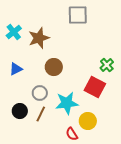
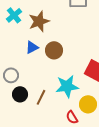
blue triangle: (16, 69) -> (32, 47), moved
gray circle: (40, 93) -> (11, 75), moved

